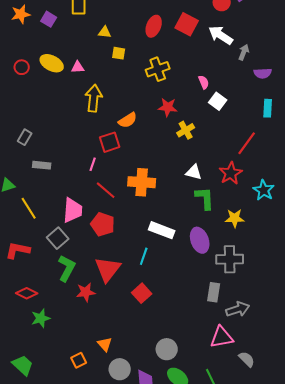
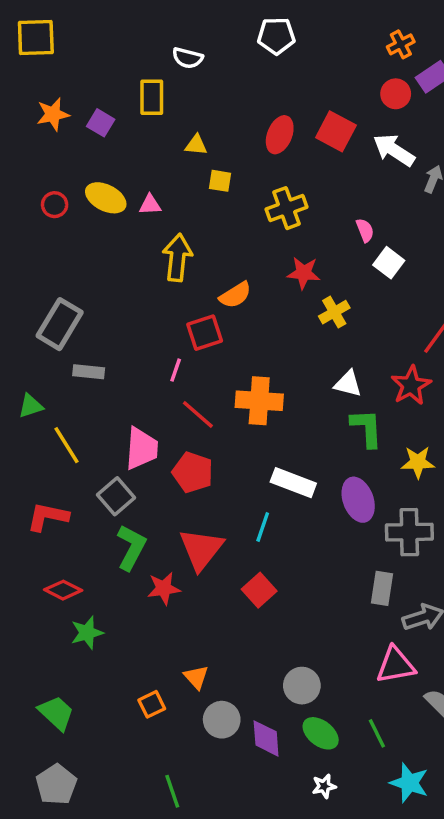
gray rectangle: (25, 137) -> (60, 324), size x1.8

